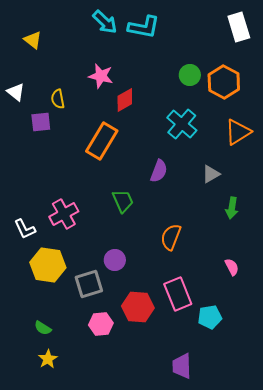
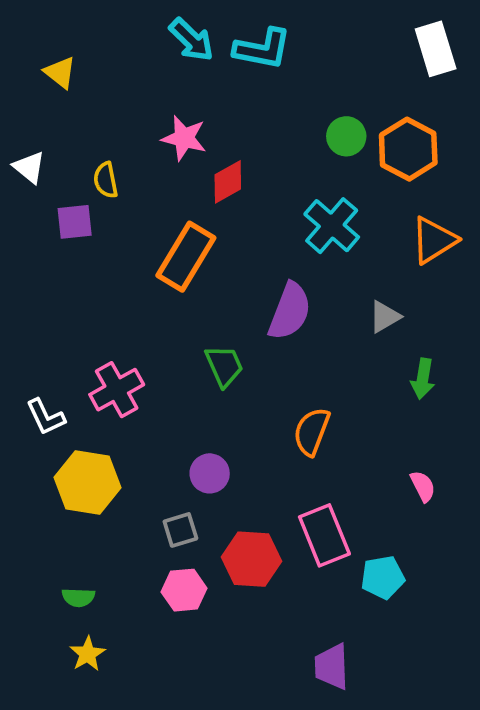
purple semicircle: (159, 171) -> (290, 311), size x1.4
gray square: (89, 284) -> (180, 530), moved, size x0.7
green semicircle: (43, 328) -> (78, 597), turned -30

